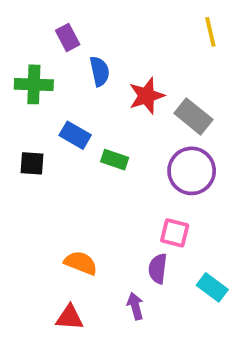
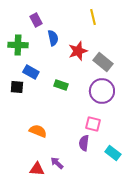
yellow line: (210, 32) -> (93, 17), moved
blue rectangle: (75, 135) -> (31, 72), moved
orange semicircle: (81, 263) -> (38, 131), moved
purple arrow: (135, 306) -> (57, 163), moved, turned -32

